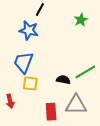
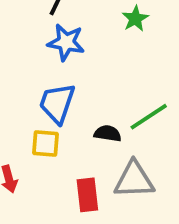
blue star: (29, 30) -> (66, 42), moved
blue trapezoid: (23, 62) -> (57, 103), moved

